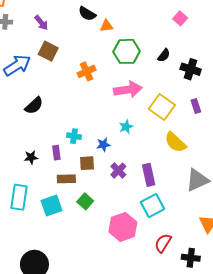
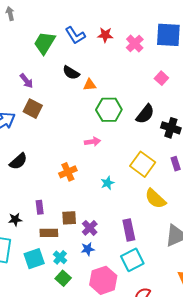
black semicircle: (164, 55) -> (145, 114), size x1.5
orange cross: (87, 71) -> (68, 172), moved
pink arrow: (128, 90) -> (92, 142), moved, size x0.6
cyan cross: (74, 136) -> (60, 257), moved, turned 32
blue star: (103, 145) -> (88, 249), moved
black star: (31, 157) -> (15, 220), moved
purple cross: (118, 171) -> (90, 228), moved
green square: (85, 201) -> (63, 278), moved

